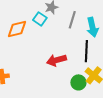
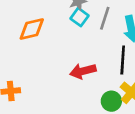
cyan square: (40, 19) -> (80, 17), moved

